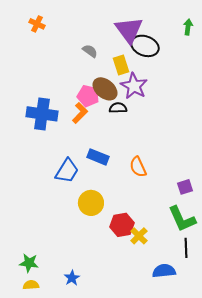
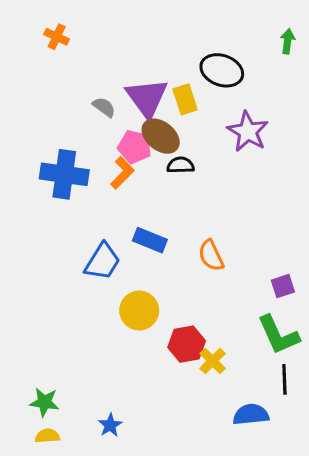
purple triangle: (129, 30) -> (147, 98), moved
gray semicircle: (90, 51) -> (104, 107), moved
purple star: (134, 86) -> (248, 132), moved

